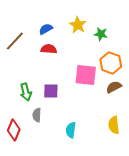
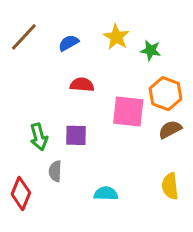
brown line: (15, 41) -> (24, 37), moved
red semicircle: (49, 49) -> (82, 85), moved
cyan semicircle: (71, 130) -> (106, 194), turned 84

